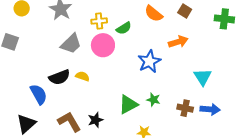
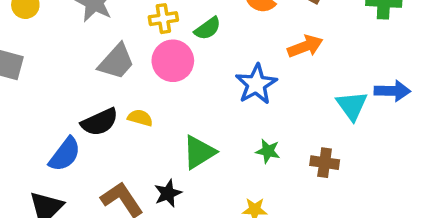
blue semicircle: (39, 94) -> (65, 154), turned 70
green triangle: (128, 104) -> (199, 152), moved
blue arrow: (210, 109) -> (392, 91), moved

